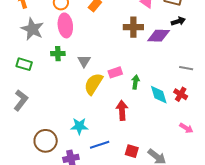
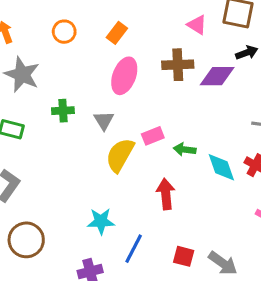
pink ellipse: (65, 25) -> (124, 76), moved, turned 30
green arrow: (135, 82) -> (185, 149), turned -88
brown circle: (46, 141) -> (26, 240), moved
blue line: (100, 145) -> (134, 249), turned -42

